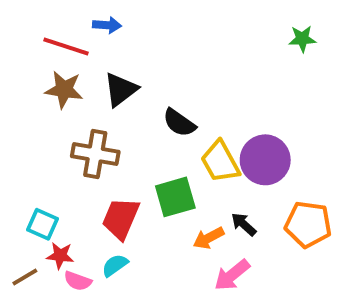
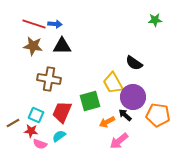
blue arrow: (107, 25) -> (55, 24), moved
black triangle: (121, 90) -> (62, 46), turned 36
black semicircle: (179, 123) -> (134, 63), moved
purple circle: (265, 160) -> (133, 97), moved
cyan square: (43, 224) -> (36, 115), moved
brown line: (25, 277) -> (13, 123), moved

